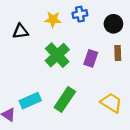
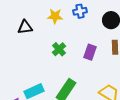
green cross: (57, 55) -> (59, 49), size x0.6

